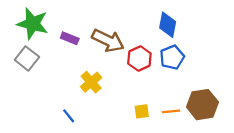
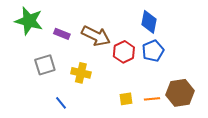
gray square: (27, 58) -> (45, 65), moved, turned 35
yellow cross: (91, 82) -> (81, 73), turned -36

